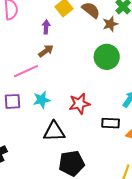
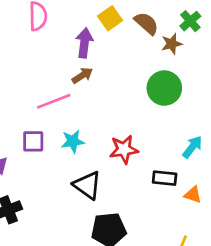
purple arrow: (46, 27) -> (84, 43), size x1.5
black triangle: (54, 131) -> (87, 185), turned 35

